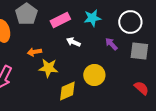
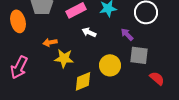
gray square: (139, 51) -> (139, 55), moved

